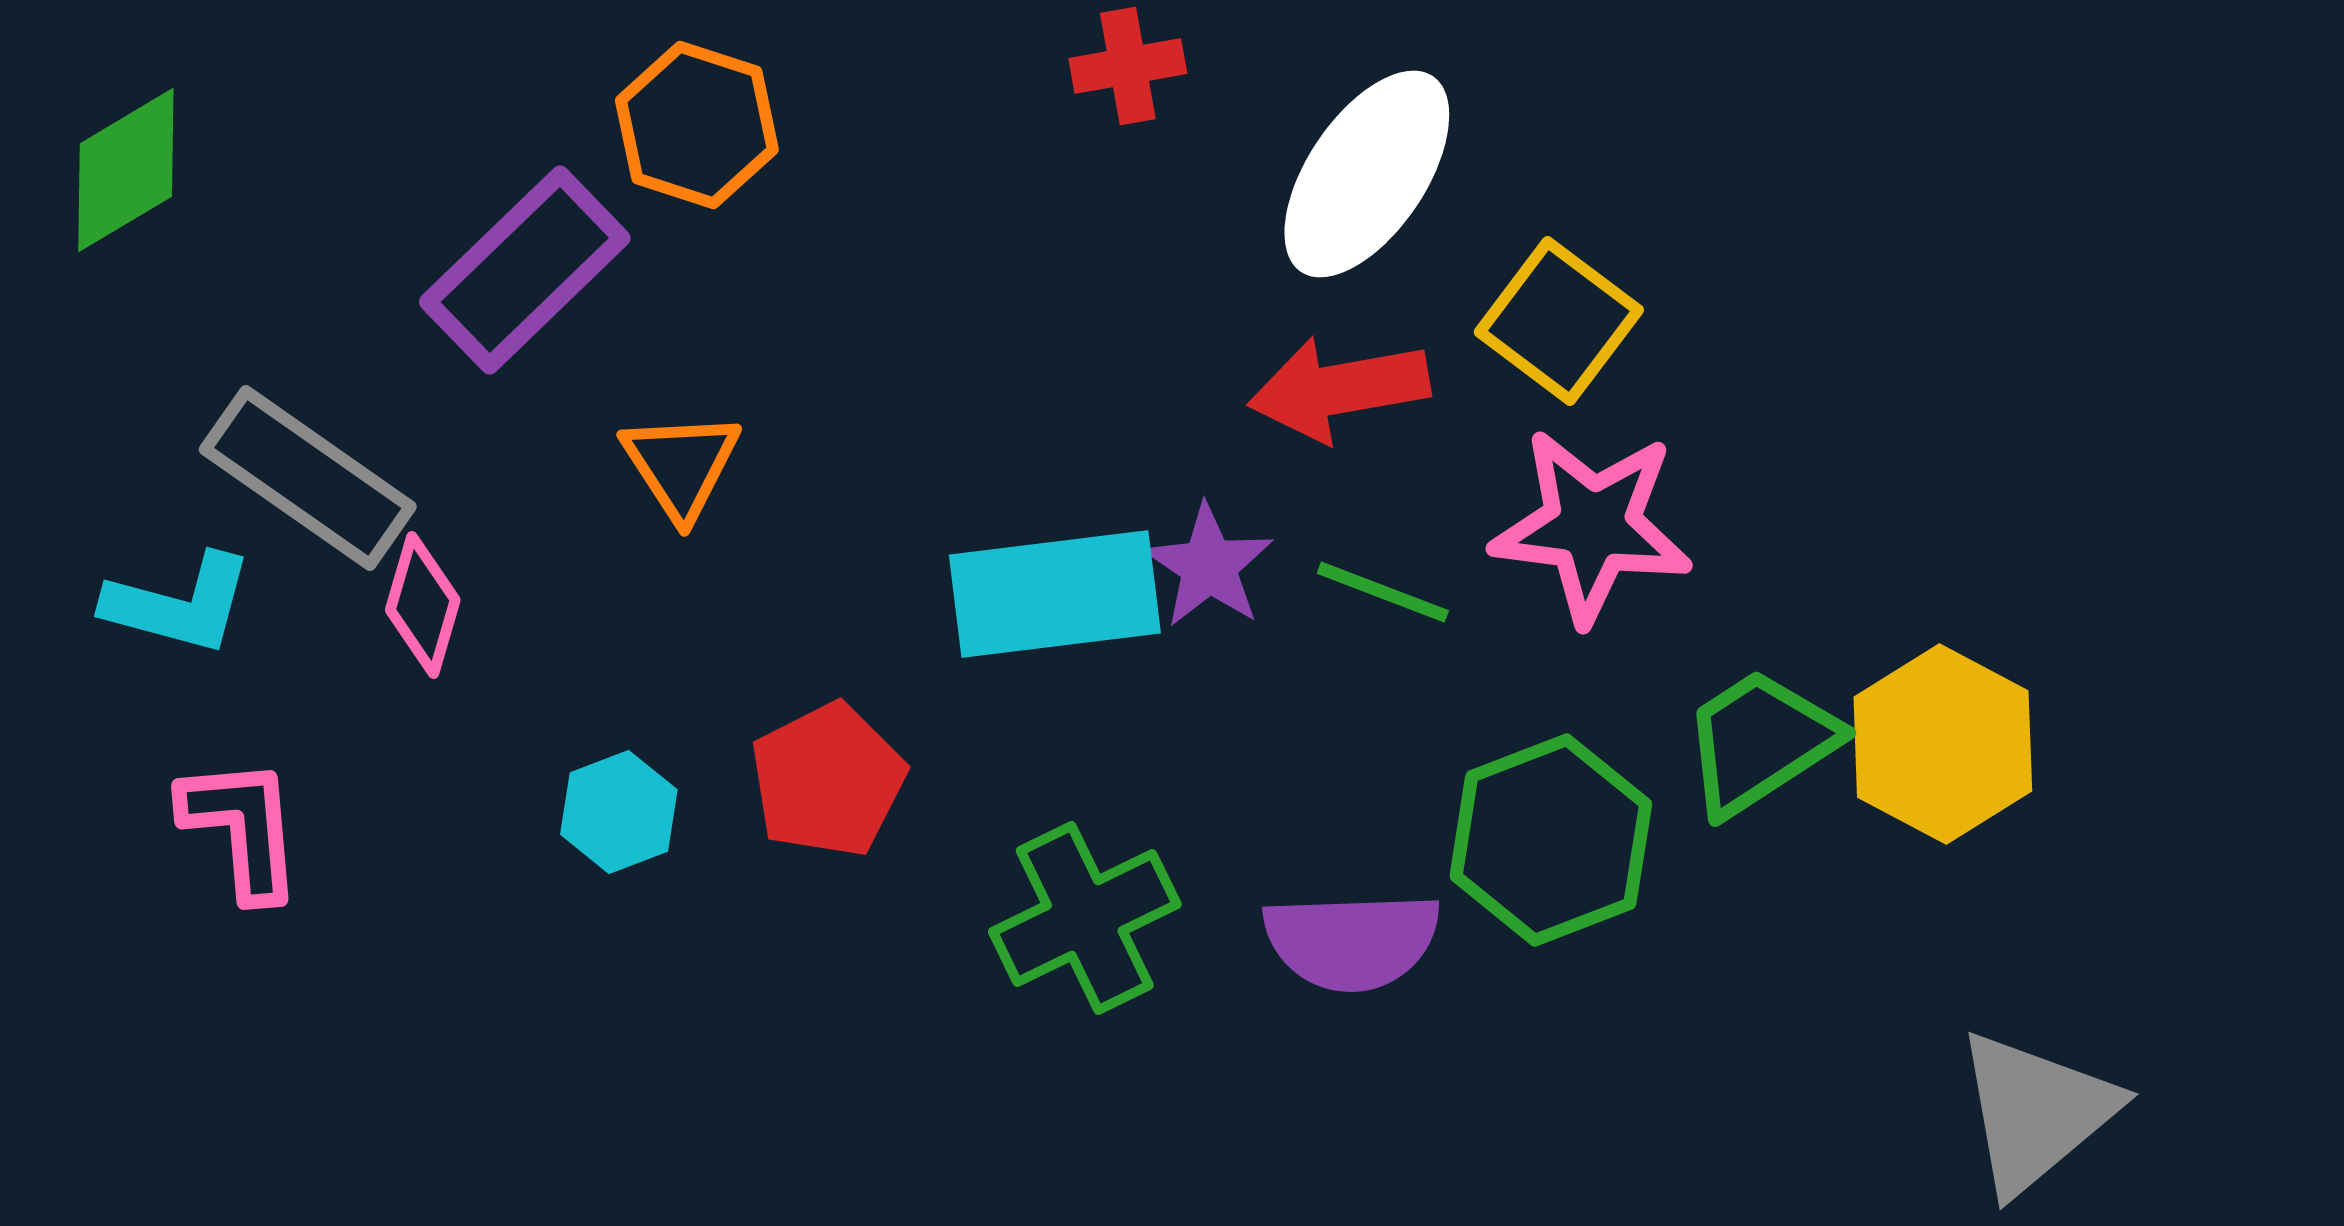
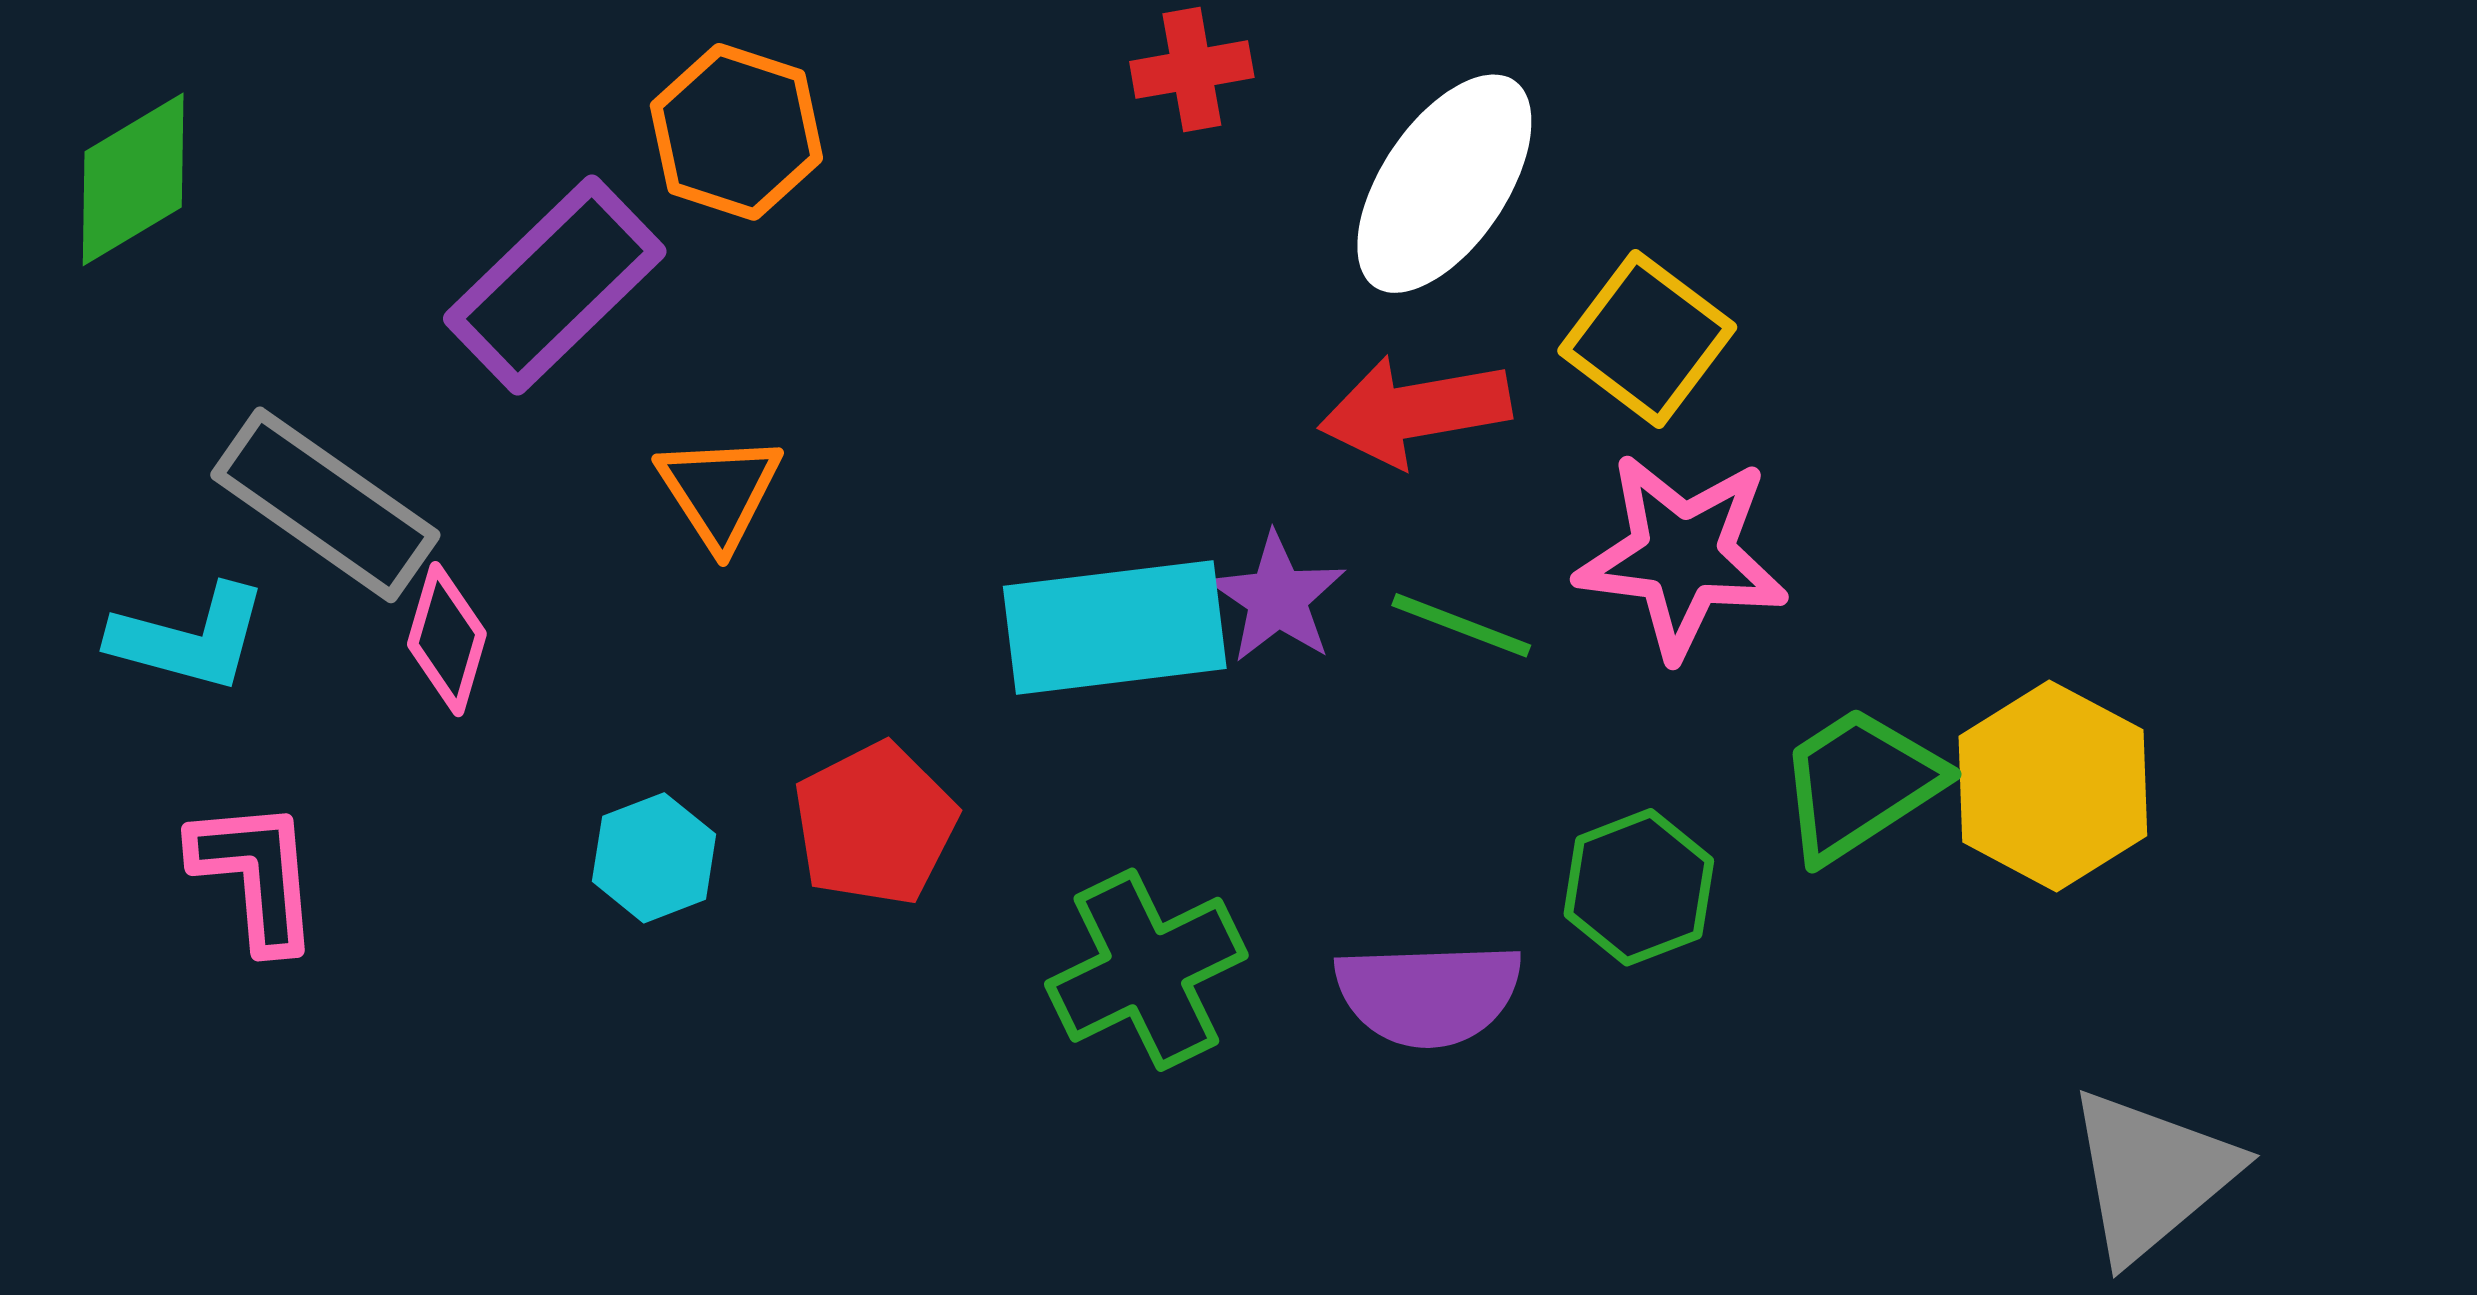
green hexagon: (1551, 840) -> (1639, 887), size x0.7

